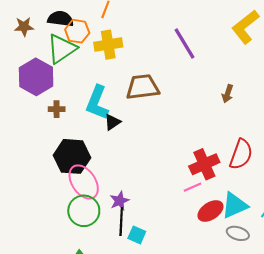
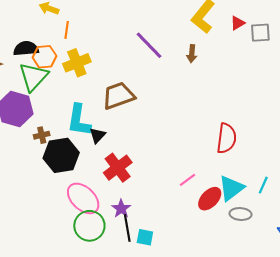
brown arrow: (228, 94) -> (192, 54), moved
black hexagon: (72, 156) -> (61, 155), moved
red cross: (204, 164) -> (118, 168), moved

